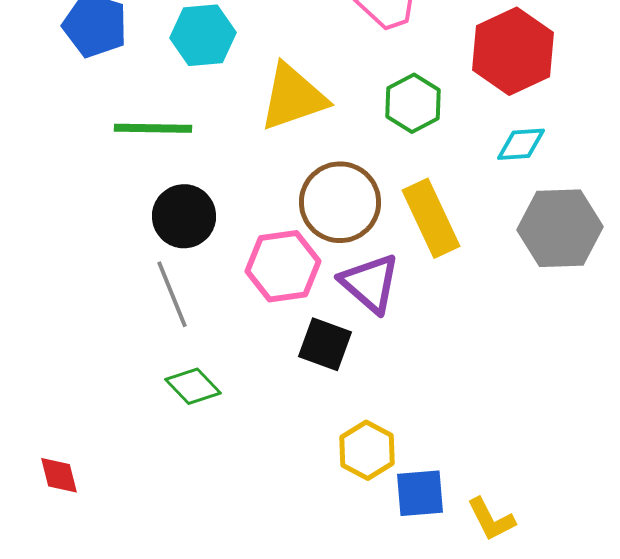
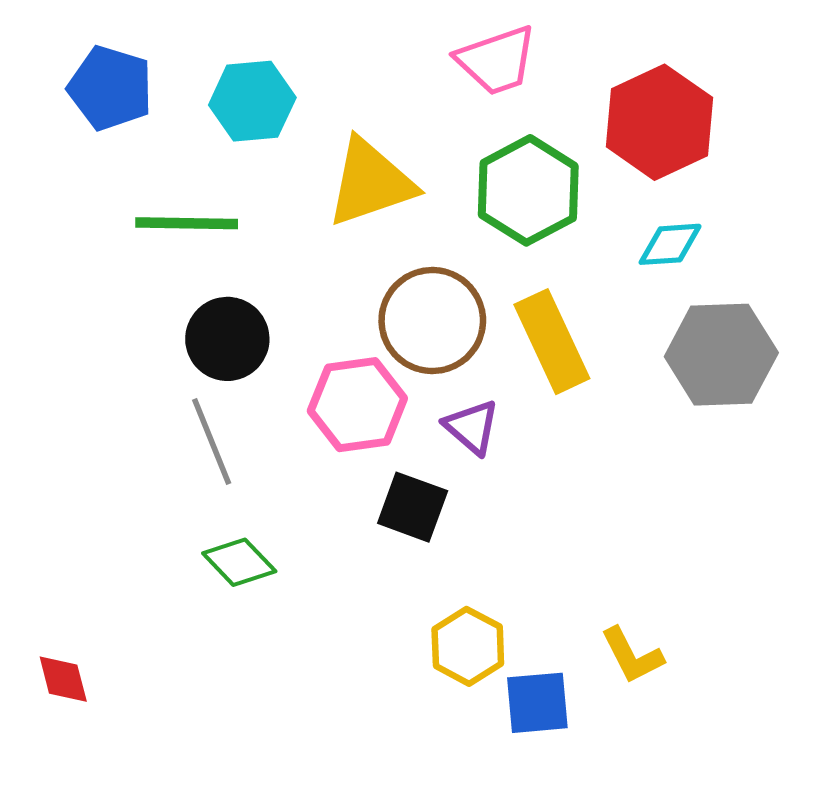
green hexagon: (413, 103) -> (528, 190), size x1.4
purple triangle: (370, 283) -> (472, 427), size x0.7
yellow L-shape: (491, 519) -> (632, 656), moved

